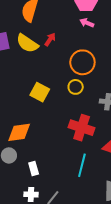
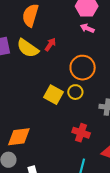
yellow square: (40, 92) -> (54, 95), moved
red cross: (82, 128) -> (81, 133), size x0.7

